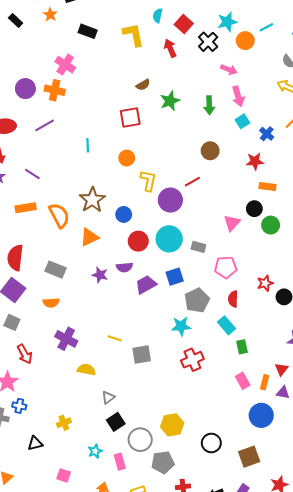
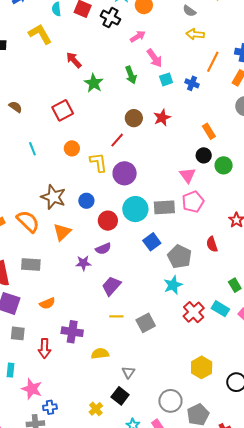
red arrow: (170, 48) -> (74, 60), moved
pink arrow: (229, 70) -> (138, 36), turned -35
brown semicircle: (143, 85) -> (15, 107), moved, turned -96
cyan square: (242, 121) -> (166, 79), turned 32
brown circle: (210, 151) -> (134, 118), moved
red star: (255, 161) -> (162, 118), moved
red line: (192, 182) -> (117, 140), moved
orange rectangle: (267, 187) -> (209, 131), turned 70
gray rectangle: (198, 247) -> (164, 207), size x1.5
pink pentagon: (226, 267) -> (193, 202), moved
gray rectangle: (56, 270) -> (31, 264), moved
purple trapezoid: (146, 285) -> (111, 286), moved
cyan rectangle: (227, 325) -> (220, 309), moved
red arrow: (25, 354) -> (44, 348), moved, turned 48
black square: (116, 422) -> (120, 396), moved
yellow hexagon: (172, 425) -> (202, 367), moved

